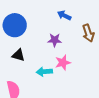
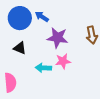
blue arrow: (64, 15) -> (42, 17), moved
purple star: (55, 40) -> (58, 38), size x1.5

